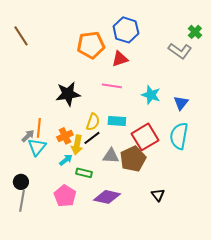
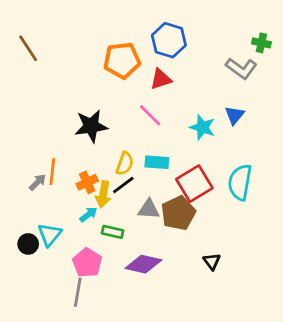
green cross: (195, 32) -> (261, 43), turned -32
pink line: (112, 86) -> (150, 115), turned 36
blue triangle: (181, 103) -> (235, 115), moved
cyan triangle: (37, 147) -> (50, 235), moved
gray line: (22, 201) -> (78, 292), moved

